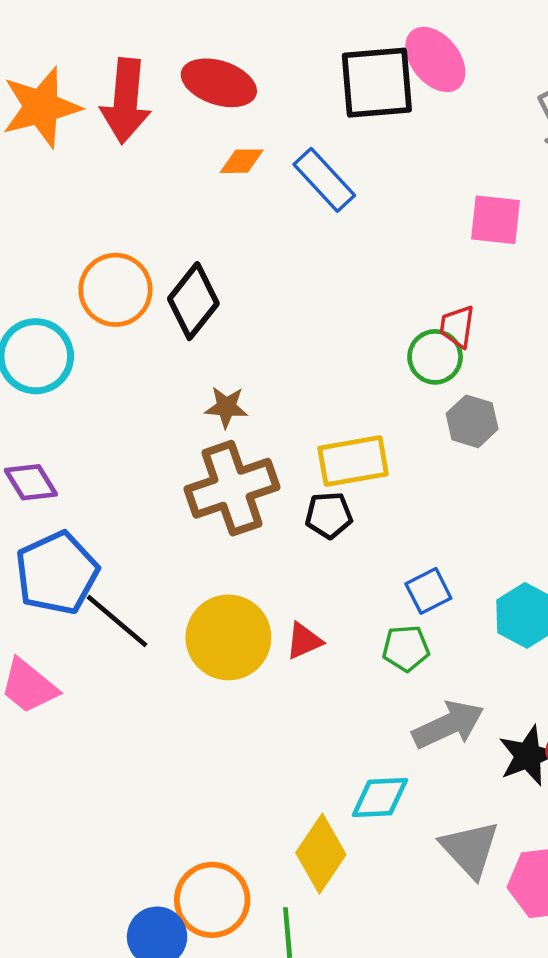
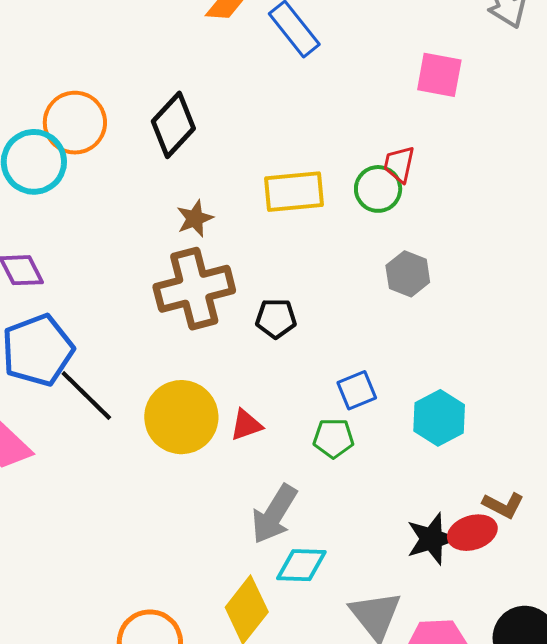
orange circle: (115, 290) -> (75, 123), moved
brown star: (226, 407) -> (195, 218), turned -30
gray hexagon: (472, 421) -> (408, 274), moved
yellow rectangle: (353, 461) -> (294, 192), moved
gray arrow: (448, 725) -> (274, 514), moved, turned 142

